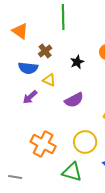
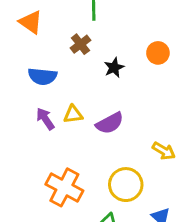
brown cross: (45, 51) -> (80, 44), moved
yellow triangle: (49, 80) -> (73, 114), moved, turned -32
purple arrow: (30, 97) -> (45, 119), turned 98

